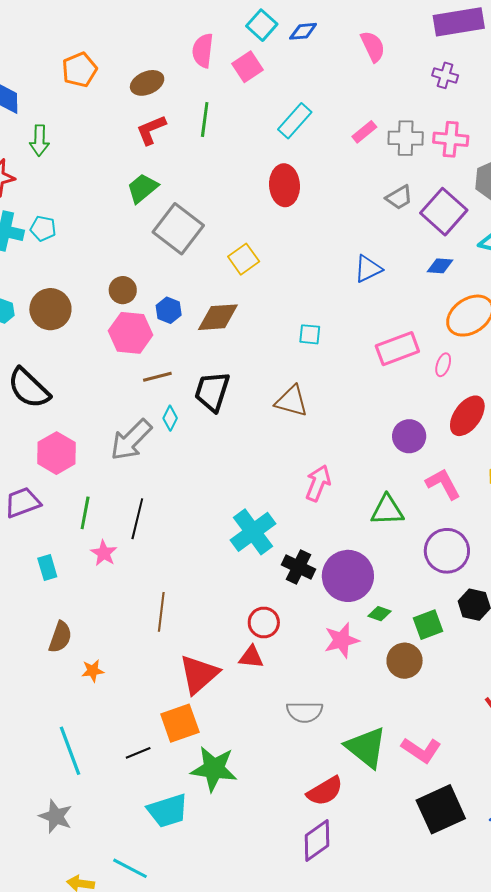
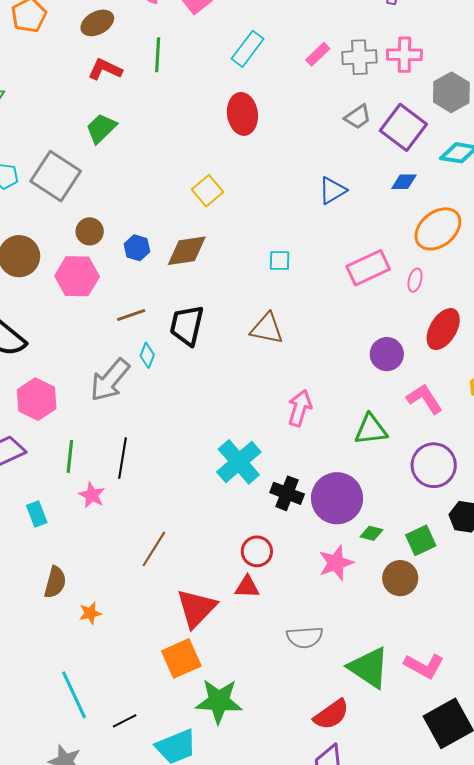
red L-shape: (151, 130) -> (105, 69), turned 52
gray square: (178, 229) -> (56, 176), moved
pink hexagon: (131, 333) -> (77, 276), moved
brown line: (161, 612) -> (154, 549), turned 30
black line: (138, 753) -> (125, 721), moved

